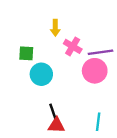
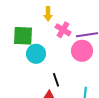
green square: (26, 53) -> (23, 36), size x1.5
black line: (53, 111) -> (56, 80), moved

